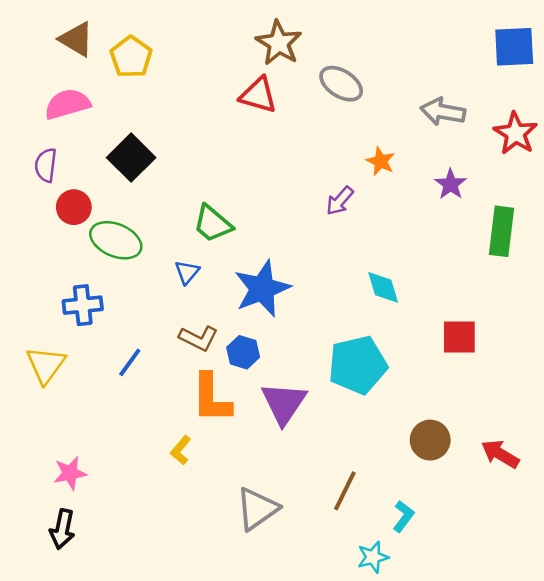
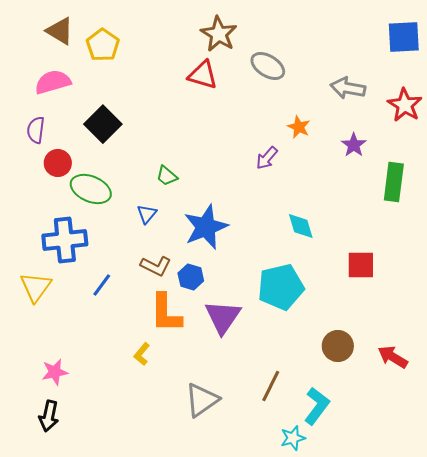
green trapezoid: (213, 224) -> (167, 176), size x0.7
blue cross: (83, 305) -> (65, 240), size x1.4
cyan L-shape: (403, 516) -> (317, 406), size x1.5

